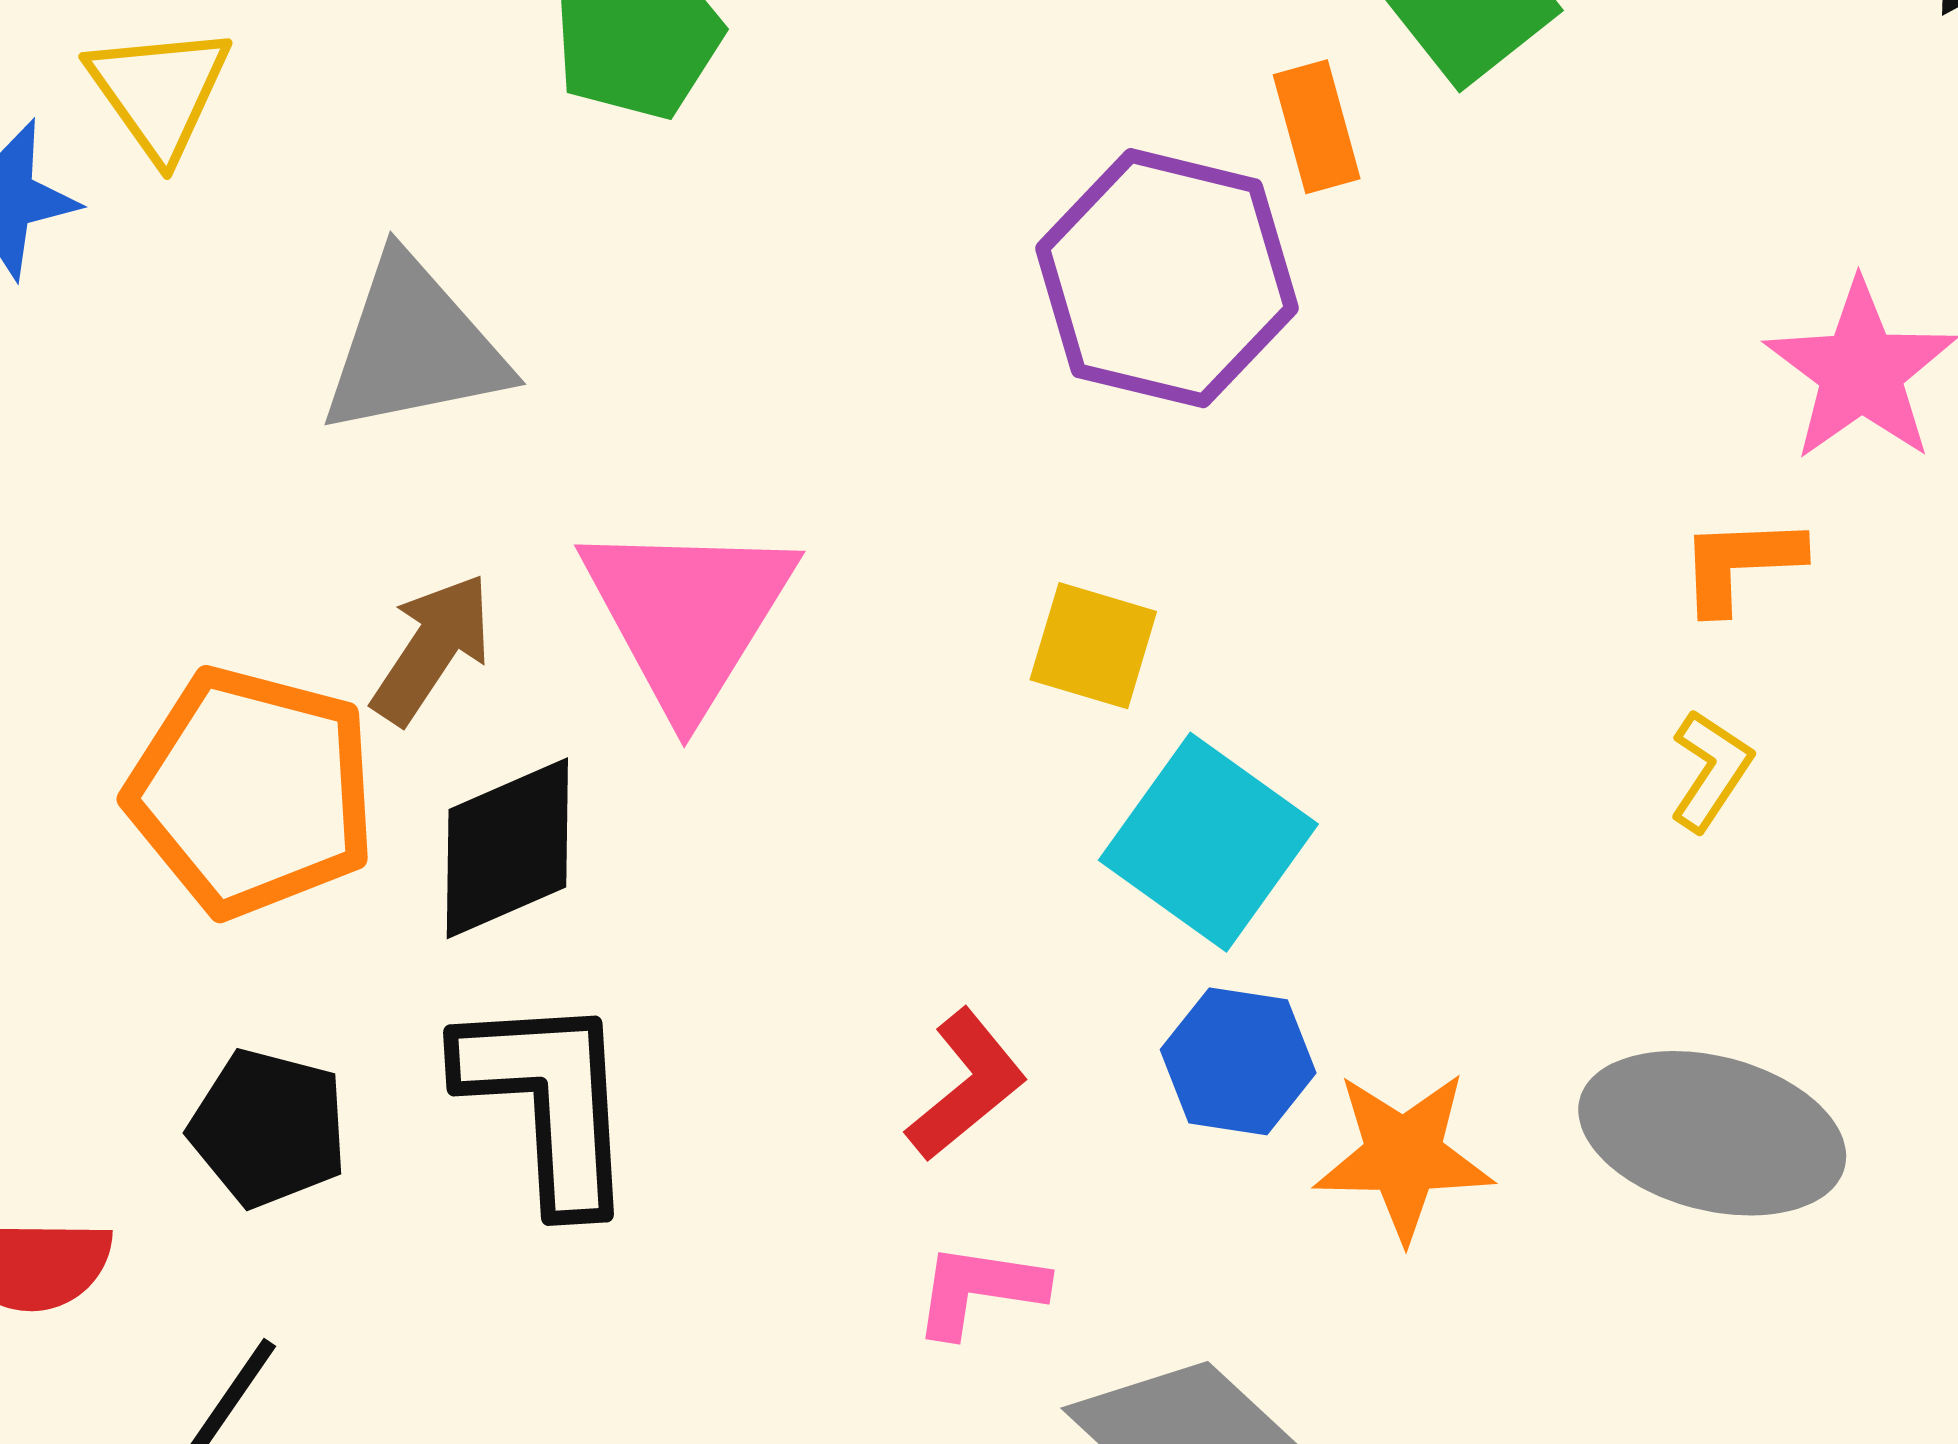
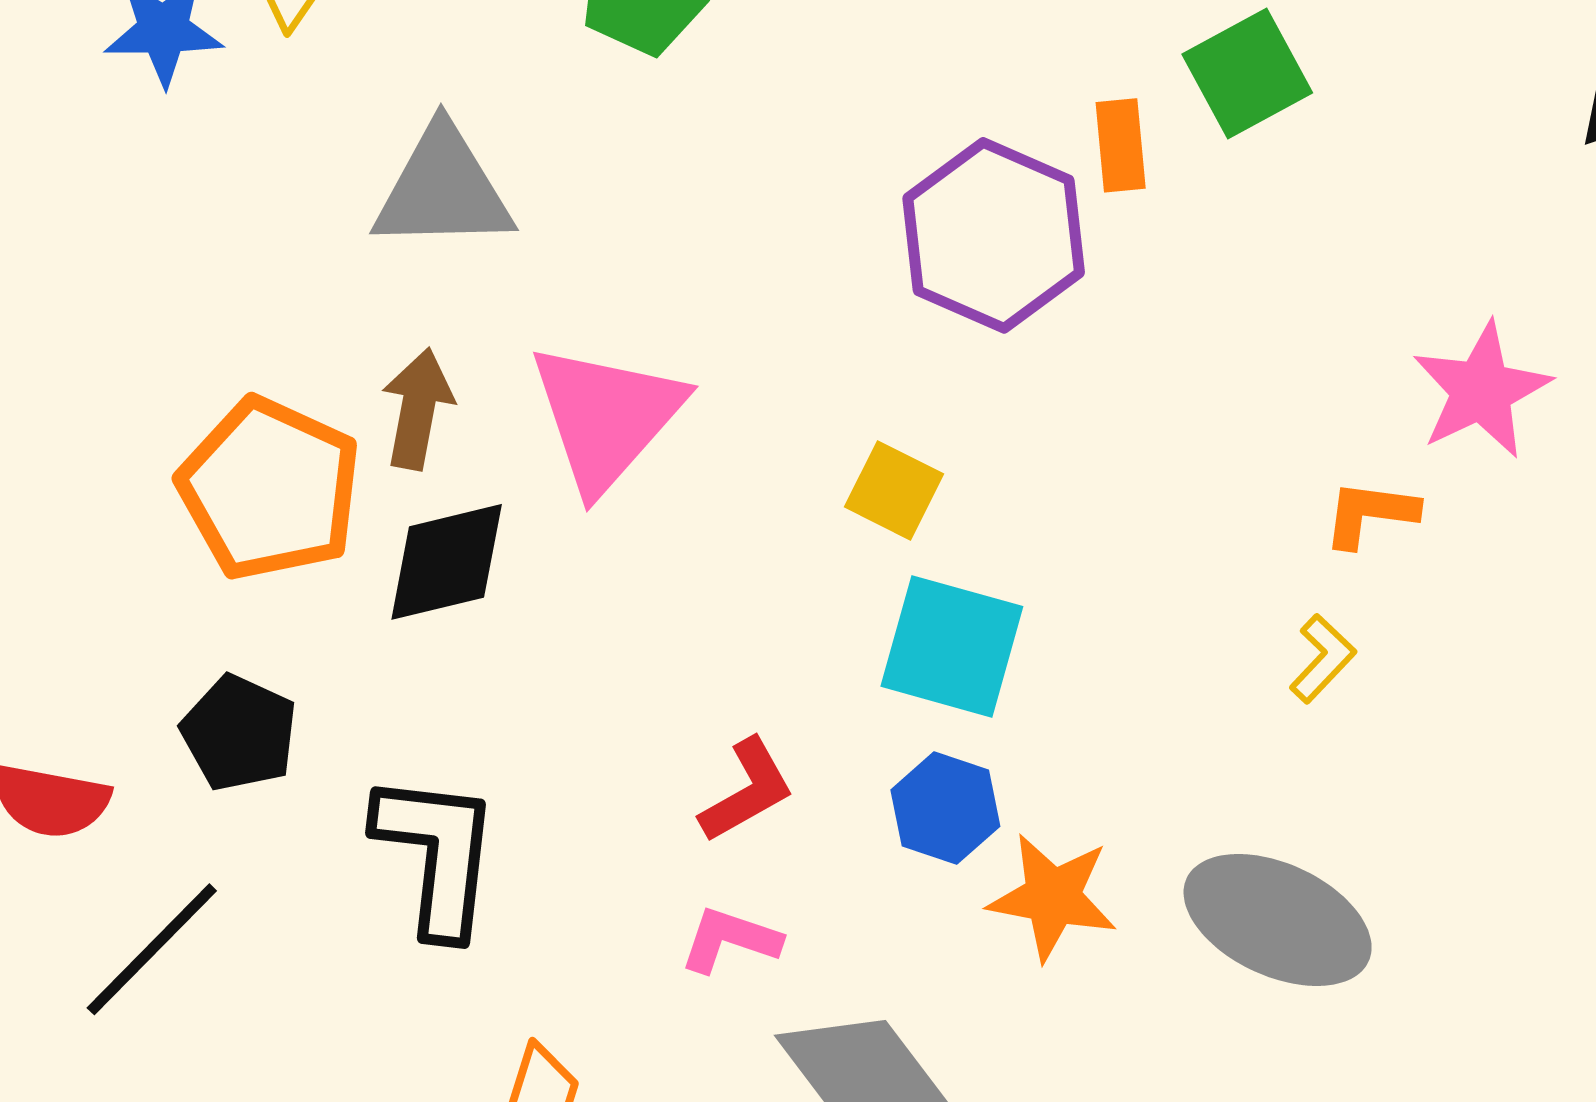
brown arrow: (432, 649) -> (418, 409), turned -33
cyan square: (1208, 842) -> (952, 646), turned -30
black L-shape: (548, 1101) -> (437, 854), moved

